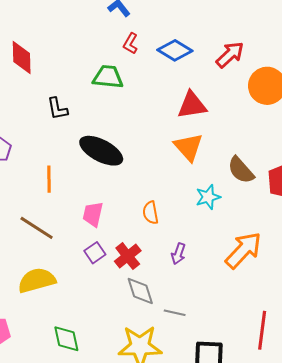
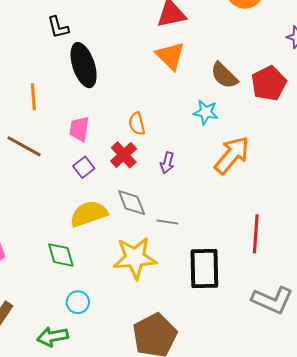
black L-shape: (57, 109) -> (58, 27), moved
black ellipse: (101, 151) -> (84, 65), turned 48
cyan star: (208, 197) -> (206, 112), moved, turned 30
red cross: (128, 256) -> (124, 155), moved
yellow semicircle: (37, 280) -> (89, 214), moved

